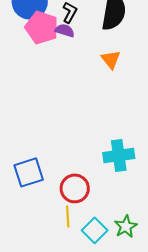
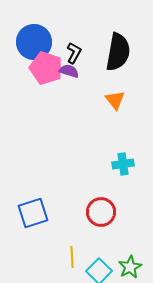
cyan cross: (119, 155) -> (123, 164), moved, size x0.7
red circle: (75, 188) -> (101, 212), moved

